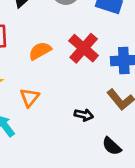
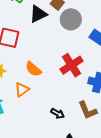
orange semicircle: (40, 51) -> (33, 69), moved, turned -126

